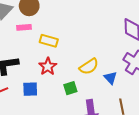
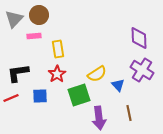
yellow rectangle: (49, 41) -> (58, 49), turned 66
green square: (70, 88) -> (79, 95), size x1.6

